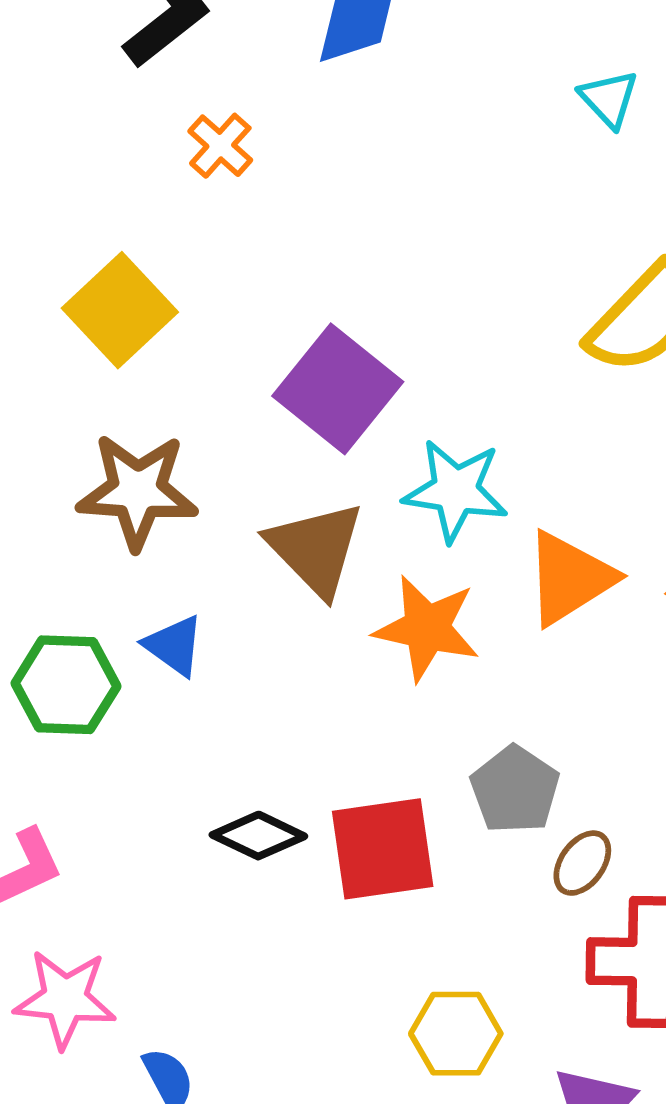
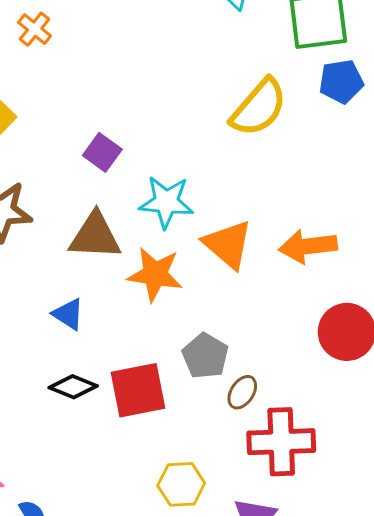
purple square: (338, 389) -> (102, 152), size x0.6
brown triangle: (316, 549) -> (95, 236), turned -40
orange triangle: (569, 578) -> (228, 244), turned -44
blue triangle: (174, 645) -> (68, 314), moved

